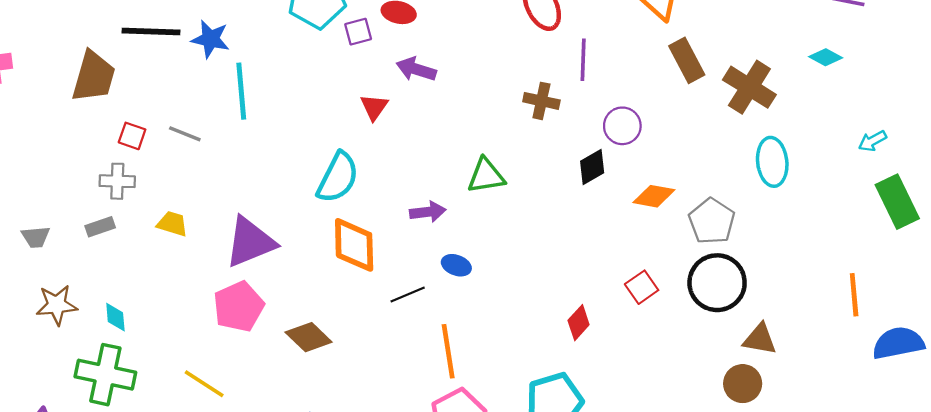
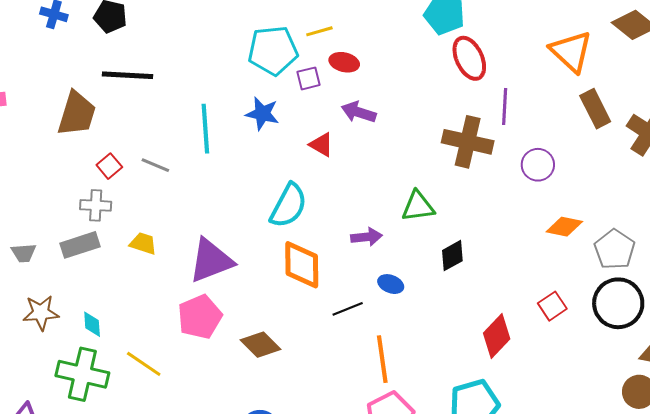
blue star: (210, 39) -> (262, 114), moved
brown cross: (541, 101) -> (468, 142), size x1.6
red triangle: (374, 107) -> (321, 145), turned -36
red square: (132, 136) -> (109, 166), turned 30
black diamond: (592, 167) -> (452, 256), moved
gray rectangle: (100, 227) -> (80, 245), size x1.5
red diamond: (579, 323) -> (497, 336), size x1.4
yellow line: (204, 384) -> (144, 364), moved

